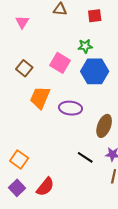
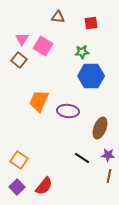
pink triangle: (22, 22) -> (22, 39), moved
pink square: (60, 63) -> (43, 46), moved
brown square: (24, 68) -> (19, 60), moved

